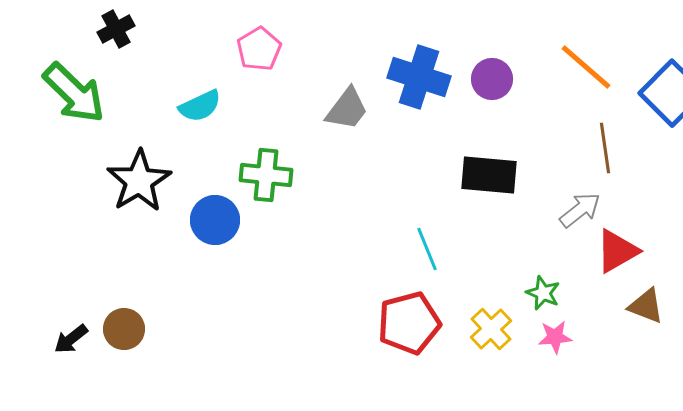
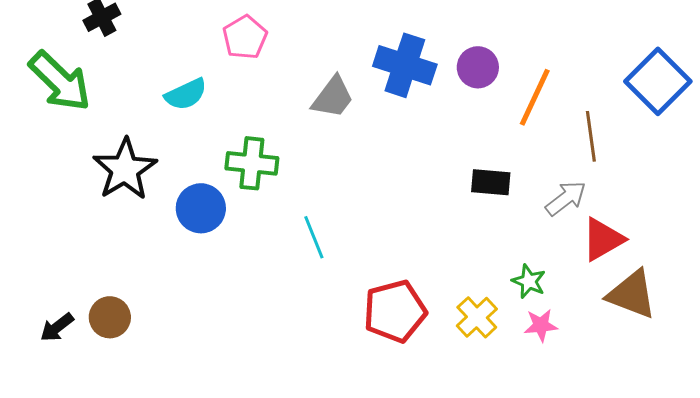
orange line: (586, 67) -> (535, 97), moved, turned 74
black rectangle: (489, 175) -> (491, 182), moved, size x0.7
cyan line: (427, 249) -> (314, 237), moved
brown triangle: (646, 306) -> (632, 294), size x1.4

